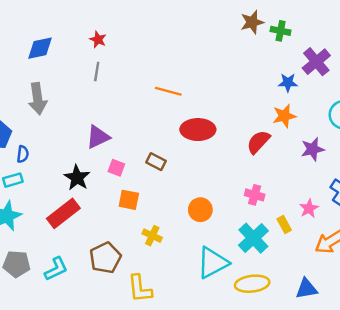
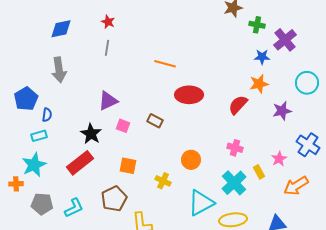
green cross: (281, 31) -> (257, 25), moved
orange square: (129, 200) -> (128, 166), moved
yellow cross: (152, 236) -> (163, 181), moved

